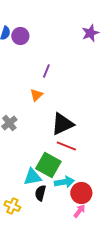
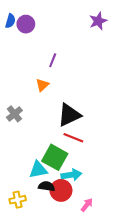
black semicircle: (40, 193) -> (46, 186), turned 84
red circle: (81, 193) -> (61, 190), moved
yellow cross: (12, 206) -> (18, 200), turned -35

